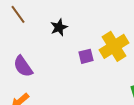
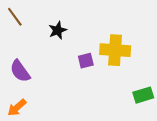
yellow cross: (114, 46) -> (115, 50), turned 36

